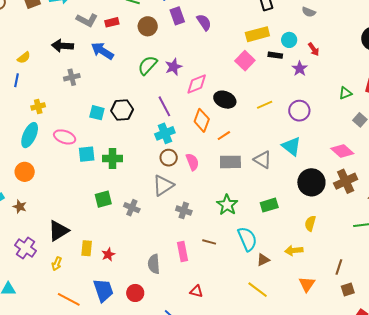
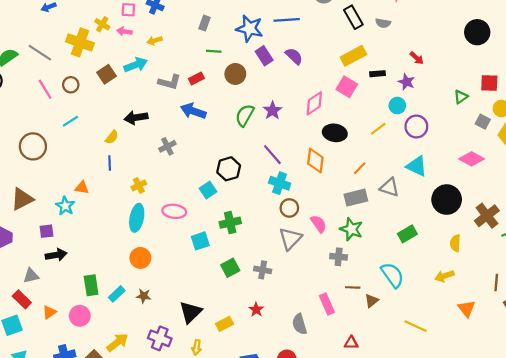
gray semicircle: (309, 12) -> (383, 23), moved
cyan circle: (289, 40) -> (397, 106), moved
black arrow: (62, 46) -> (136, 118), moved
pink diamond: (197, 84) -> (314, 103), moved
cyan square: (97, 113) -> (208, 190), moved, turned -35
cyan cross: (165, 133) -> (280, 183), turned -36
orange line: (224, 136) -> (360, 168), moved
cyan square: (87, 154) -> (200, 241), moved
pink semicircle: (192, 162) -> (319, 224), moved
brown cross: (346, 181) -> (487, 216), moved
green star: (227, 205) -> (351, 229), moved
gray cross: (184, 210) -> (339, 257), moved
yellow rectangle: (87, 248) -> (224, 324), turned 70
red star: (108, 254) -> (256, 310), moved
brown triangle: (263, 260) -> (371, 301), moved

